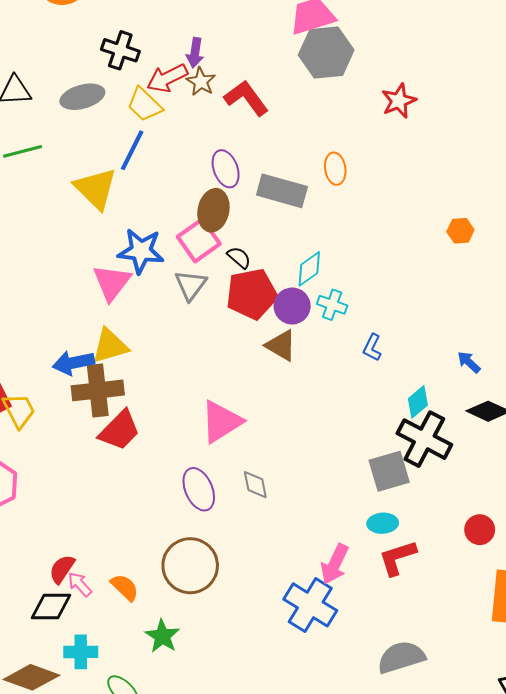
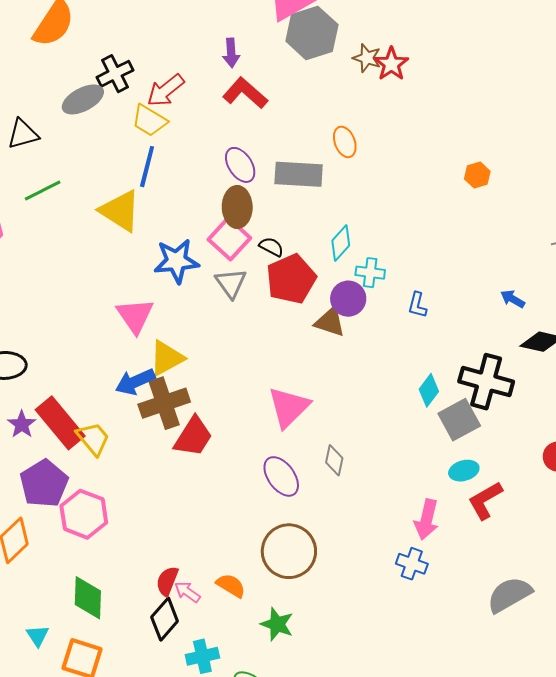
black cross: (120, 50) -> (115, 74), turned -33
purple arrow: (195, 53) -> (231, 53), moved
brown star: (201, 82) -> (367, 58), moved
gray ellipse: (82, 97) -> (83, 99), moved
pink triangle: (112, 282) -> (135, 316), moved
purple circle: (292, 306) -> (348, 299), moved
cyan diamond: (418, 402) -> (429, 390), moved
gray diamond: (255, 485) -> (334, 460), turned 36
blue cross: (310, 605) -> (412, 564), size x0.6
black diamond: (51, 607) -> (165, 619), turned -36

